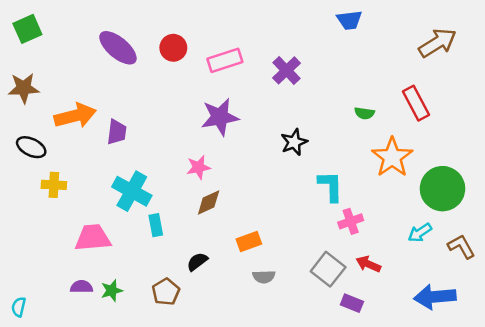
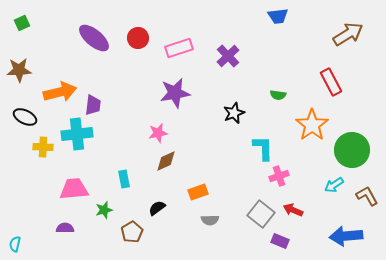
green square: (27, 29) -> (22, 23), size x0.7
green semicircle: (365, 113) -> (278, 95), moved
cyan cross: (132, 191) -> (77, 134), moved, turned -36
green star: (112, 291) -> (104, 210), moved

